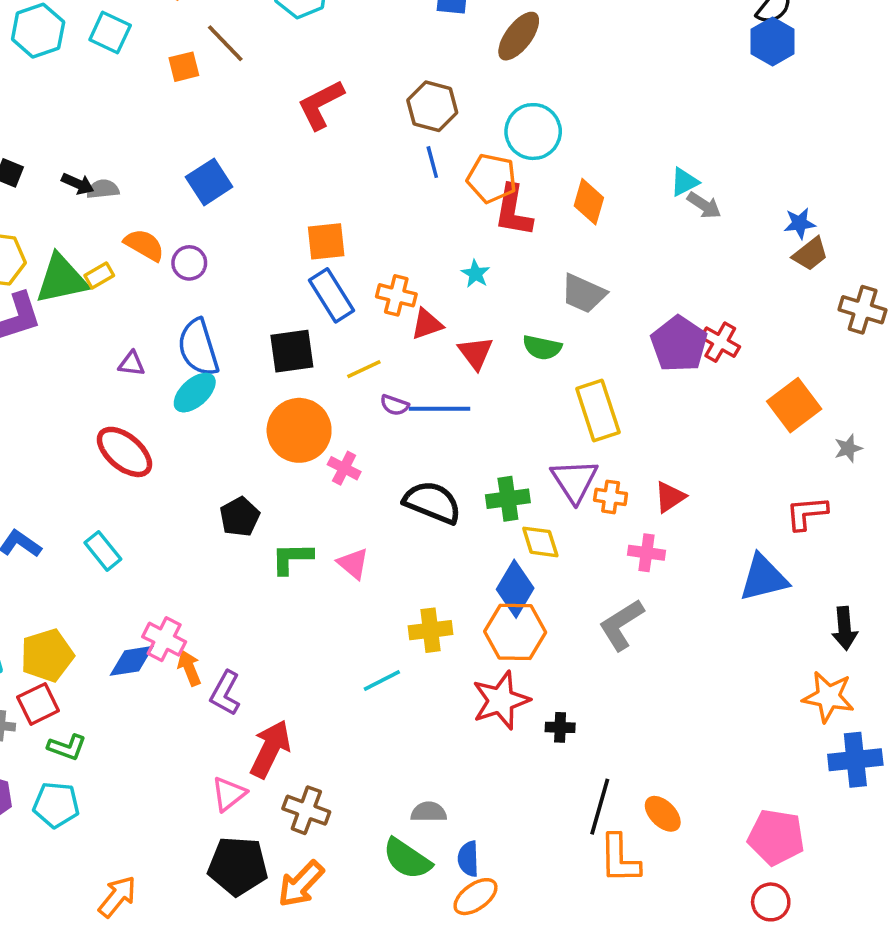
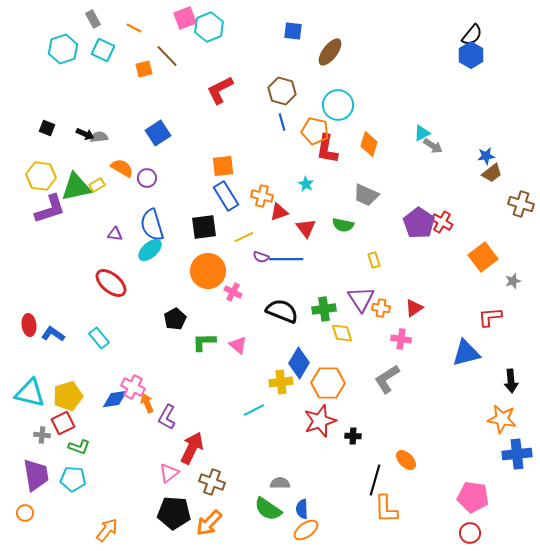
yellow rectangle: (598, 411) -> (374, 260), size x0.5
blue diamond: (515, 589) -> (299, 363), moved
orange ellipse: (663, 814) -> (406, 460), moved

